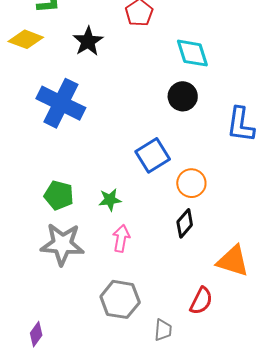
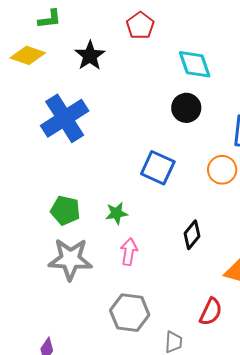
blue cross: (61, 103) -> (65, 118), turned 33
blue square: (153, 155) -> (158, 168), turned -32
orange circle: (191, 183) -> (222, 170), moved

